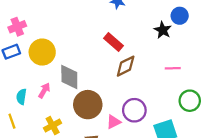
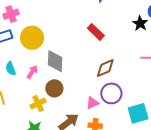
brown diamond: (126, 66) -> (105, 68), moved
cyan semicircle: (21, 97) -> (11, 69), moved, turned -32
brown circle: (88, 105) -> (54, 88), moved, size x0.7

